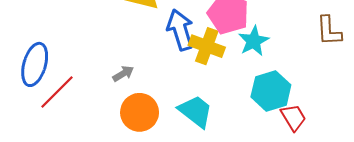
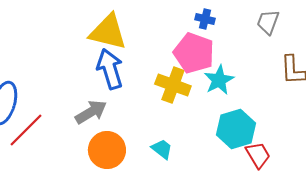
blue arrow: (180, 30) -> (110, 69), moved
gray arrow: (123, 74) -> (91, 112), size x1.5
cyan trapezoid: (196, 111) -> (162, 149), size x0.6

